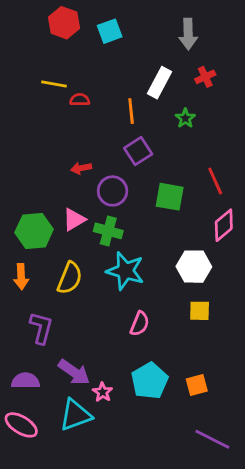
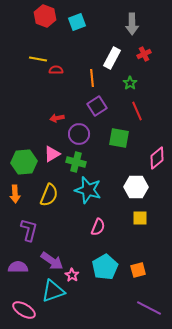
red line: (215, 181) -> (137, 111), moved
pink ellipse: (21, 425) -> (24, 310), moved

